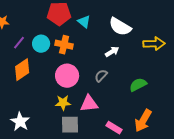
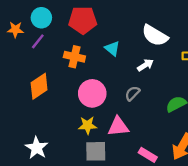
cyan triangle: (84, 22) -> (112, 48), moved
purple line: (19, 43) -> (38, 41), moved
cyan circle: (41, 44) -> (41, 18), moved
orange cross: (64, 45) -> (74, 57), moved

